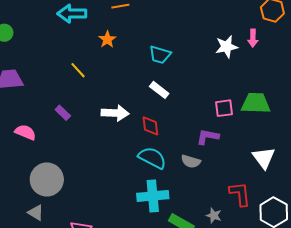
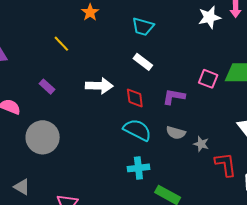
pink square: (224, 108) -> (208, 79), turned 30
purple L-shape: (208, 137) -> (174, 97), moved
gray circle: (47, 179) -> (43, 137), moved
cyan cross: (153, 196) -> (138, 168), size x0.7
gray star: (214, 216) -> (201, 144), moved

